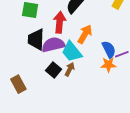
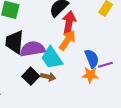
red arrow: (60, 22) -> (69, 23), moved
brown arrow: (70, 69) -> (48, 77), turned 72

